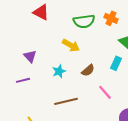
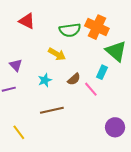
orange cross: (111, 18) -> (97, 27), size x1.6
pink line: (105, 92) -> (91, 89), moved

